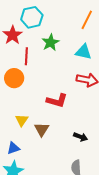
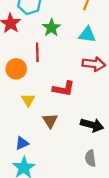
red line: (26, 56) -> (37, 52), moved
yellow triangle: (22, 120) -> (28, 100), moved
black arrow: (81, 137) -> (92, 125), size x1.5

